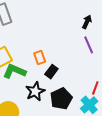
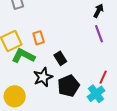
orange rectangle: (40, 57) -> (39, 38), moved
black rectangle: (51, 72) -> (60, 58), turned -72

